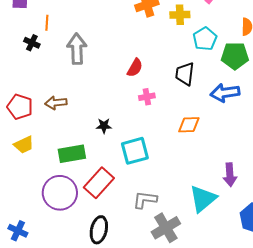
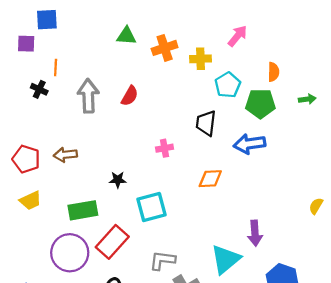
red semicircle: (135, 68) -> (130, 96), moved

